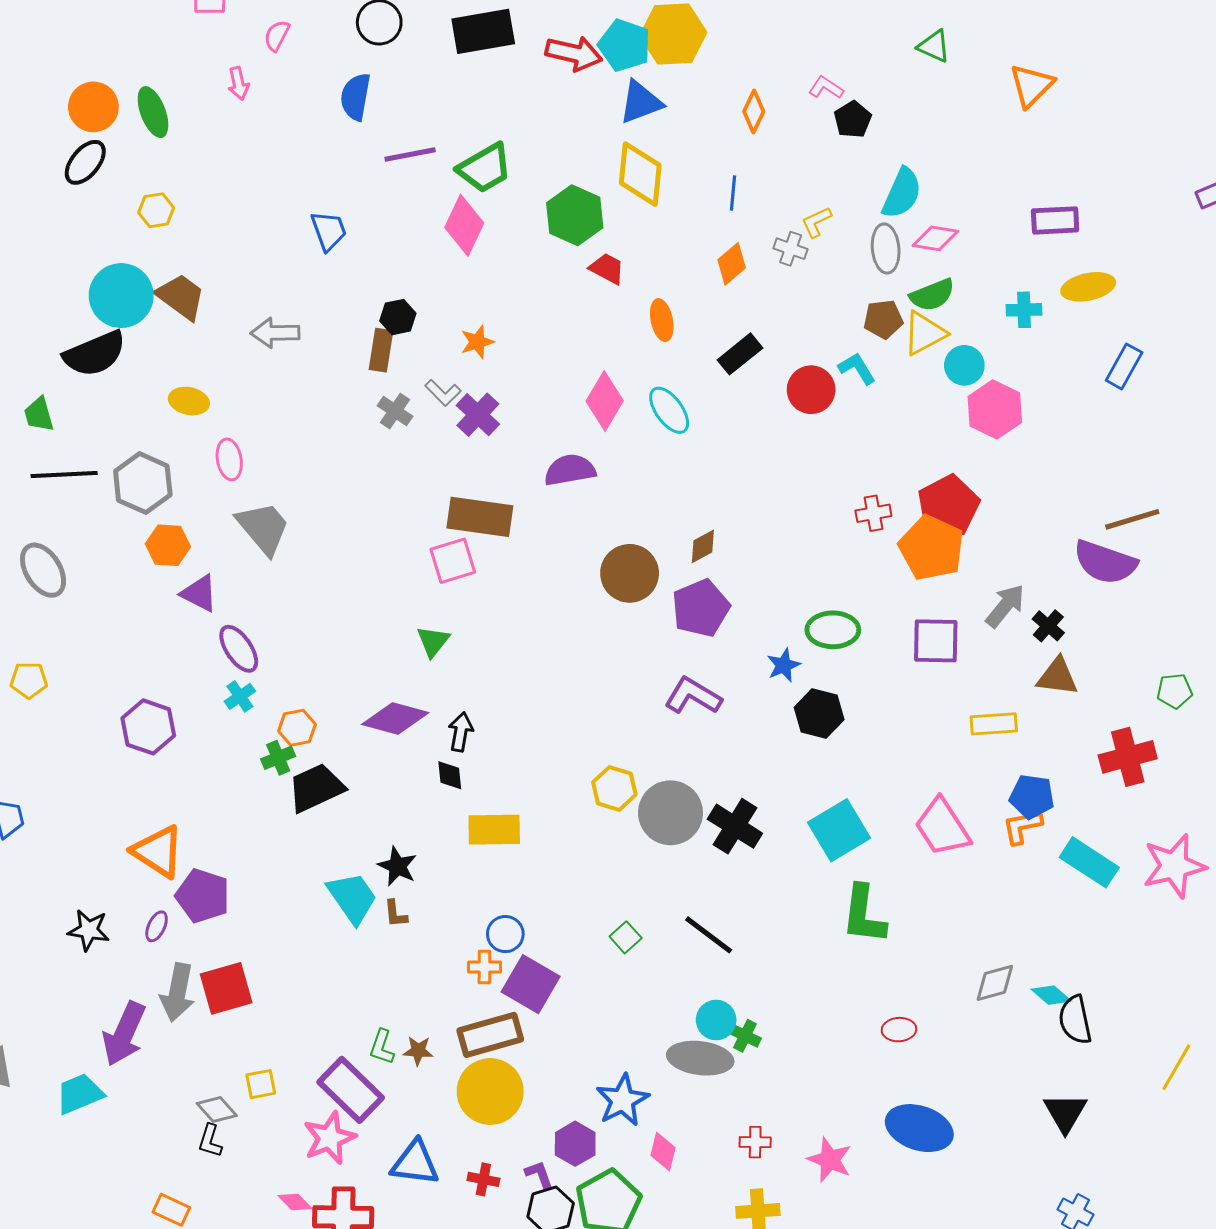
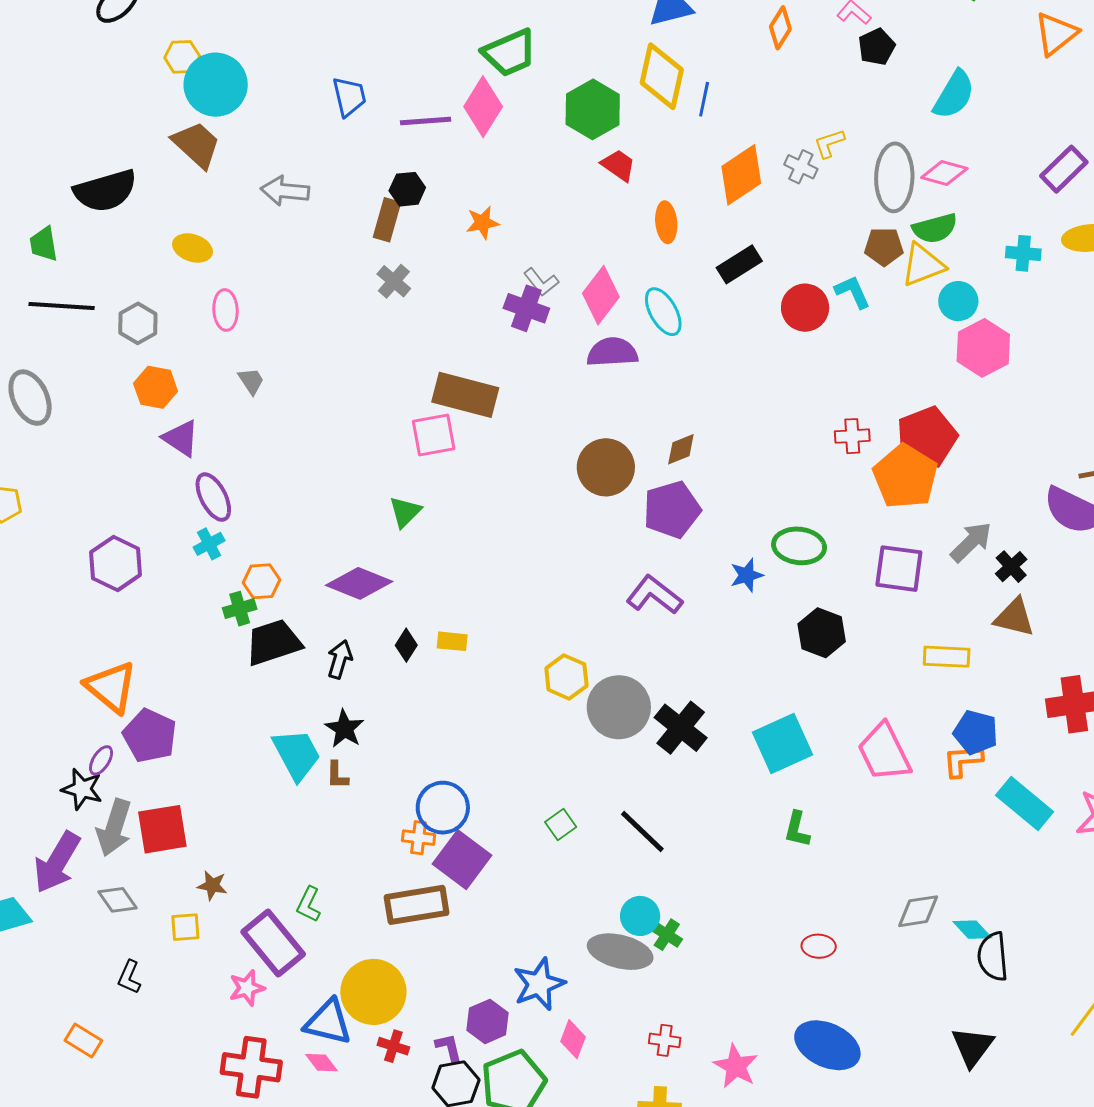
purple line: (410, 154) -> (426, 121), moved
blue line: (733, 193) -> (704, 99), moved
cyan semicircle: (902, 193) -> (954, 95), moved
purple rectangle: (1055, 220) -> (1064, 169), turned -48
gray ellipse: (886, 249) -> (894, 177), size x1.4
orange diamond: (732, 264) -> (741, 175), size x1.5
cyan circle: (121, 296) -> (216, 85), moved
gray L-shape: (443, 393) -> (541, 282), moved
purple cross: (478, 415) -> (526, 308), moved, turned -30
purple semicircle: (570, 470) -> (612, 352), moved
gray hexagon: (143, 483) -> (138, 323), size x0.7
gray trapezoid: (263, 528) -> (251, 381), size x0.5
black hexagon: (819, 714) -> (822, 633), moved
black arrow: (461, 732) -> (340, 659), moved
black diamond: (450, 775) -> (406, 645), turned 32
yellow rectangle: (494, 830) -> (452, 641), moved, size x0.6
green L-shape: (864, 915) -> (797, 829), size x0.6
black star: (89, 930) -> (82, 789), moved
blue circle: (505, 934) -> (443, 808), size x1.4
brown star: (418, 1051) -> (212, 885), moved
yellow circle: (490, 1092) -> (373, 992), moved
gray diamond: (217, 1110) -> (117, 900), moved
pink star: (329, 1138) -> (247, 988), size x0.7
pink diamond: (295, 1202) -> (322, 1063), moved

